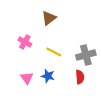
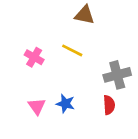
brown triangle: (49, 18) -> (85, 15), moved, turned 49
yellow line: (54, 52) -> (72, 50), moved

